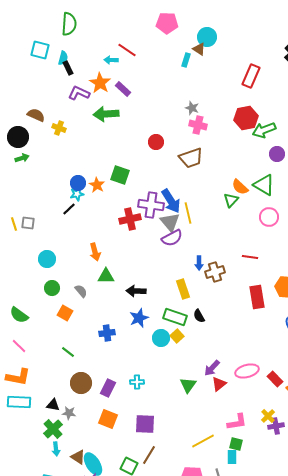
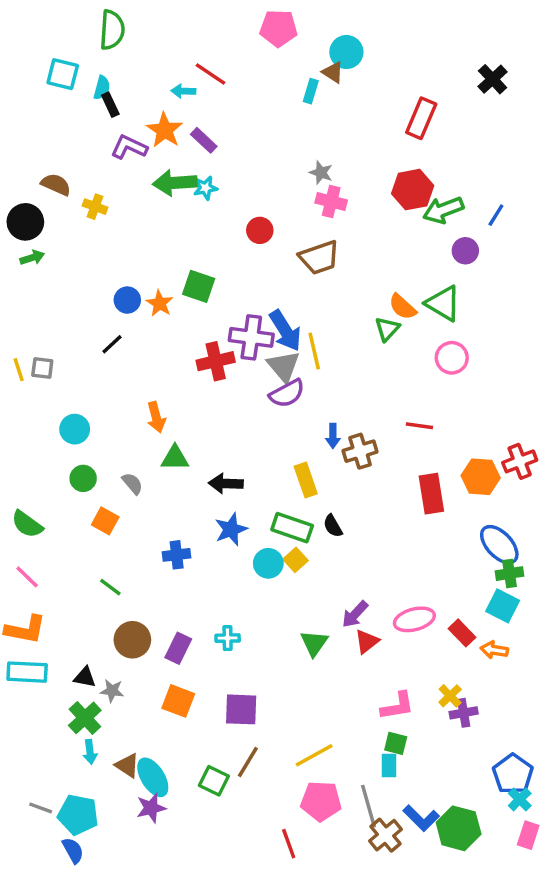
cyan star: (77, 194) -> (205, 188), moved
yellow line: (203, 441) -> (314, 755), moved

